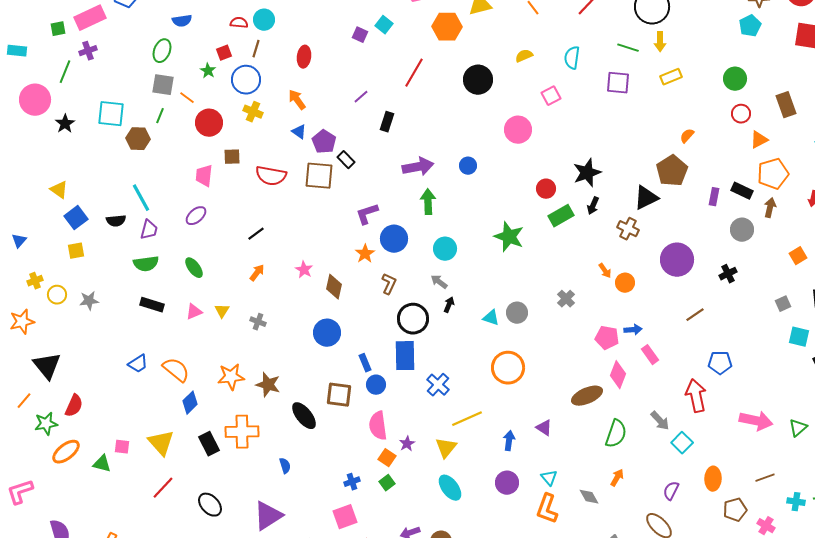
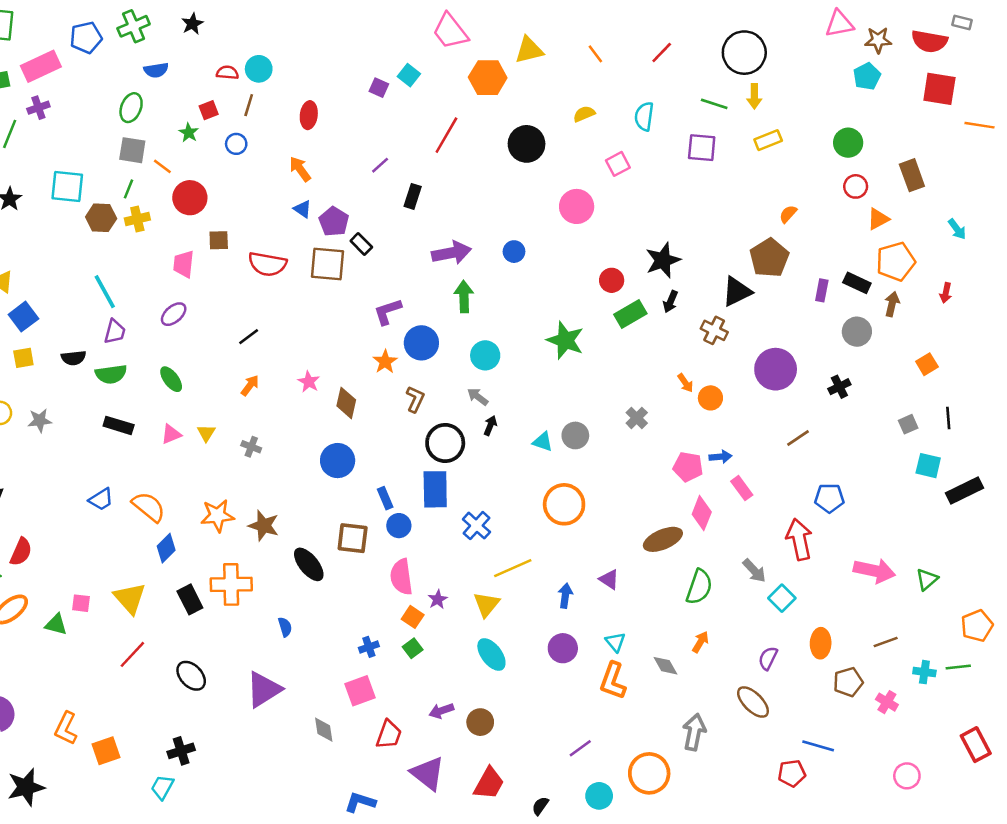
blue circle: (246, 80) -> (236, 144), size x0.6
yellow cross: (253, 112) -> (137, 219), moved, turned -36
black semicircle: (116, 221) -> (74, 358), moved

